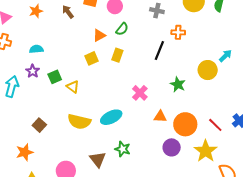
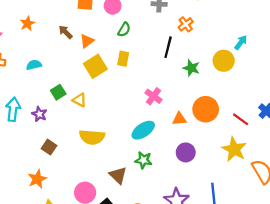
brown arrow: (68, 12) -> (65, 32), moved
orange cross: (178, 32) -> (186, 24), turned -32
orange triangle: (99, 35) -> (87, 41), moved
yellow square: (91, 58) -> (95, 66), size x1.5
purple star: (33, 71) -> (39, 114), moved
green star: (178, 84) -> (191, 68), moved
cyan ellipse: (111, 117) -> (143, 130), moved
orange circle: (185, 124) -> (206, 109), moved
purple circle: (172, 147) -> (186, 152), moved

